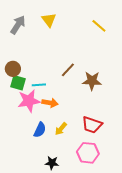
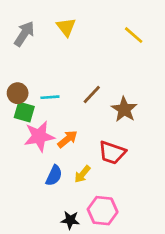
brown star: (92, 81) -> (124, 109), turned 30
cyan line: (39, 85) -> (50, 97), moved
orange arrow: (50, 103) -> (68, 139), turned -49
red trapezoid: (92, 125) -> (112, 153), moved
pink hexagon: (88, 153) -> (103, 211), moved

